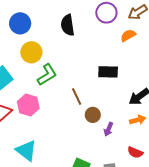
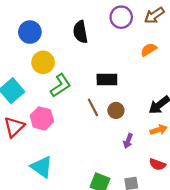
orange semicircle: (128, 35) -> (149, 50), moved
black rectangle: (108, 72) -> (107, 80), moved
brown circle: (93, 115) -> (116, 110), moved

